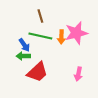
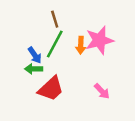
green line: (40, 36) -> (55, 44), turned -75
pink arrow: (78, 74) -> (102, 91), turned -56

